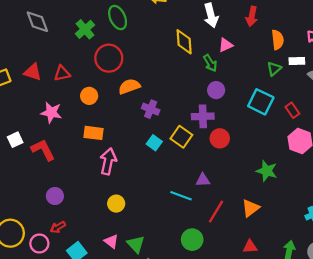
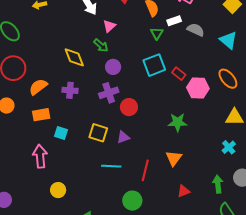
yellow diamond: (184, 42) -> (74, 57), moved
cyan square: (261, 102) -> (154, 65), turned -30
purple cross: (151, 109) -> (70, 90), moved
red rectangle: (292, 110) -> (179, 74), moved
orange rectangle: (93, 133) -> (41, 115), moved
yellow square: (181, 137) -> (98, 133), moved
cyan square: (154, 143) -> (61, 133), moved
purple triangle: (203, 180) -> (123, 137), moved

